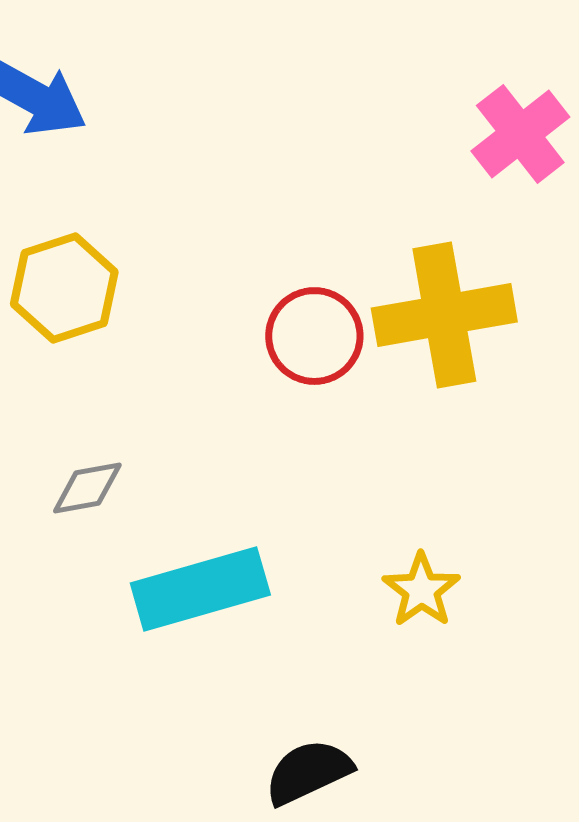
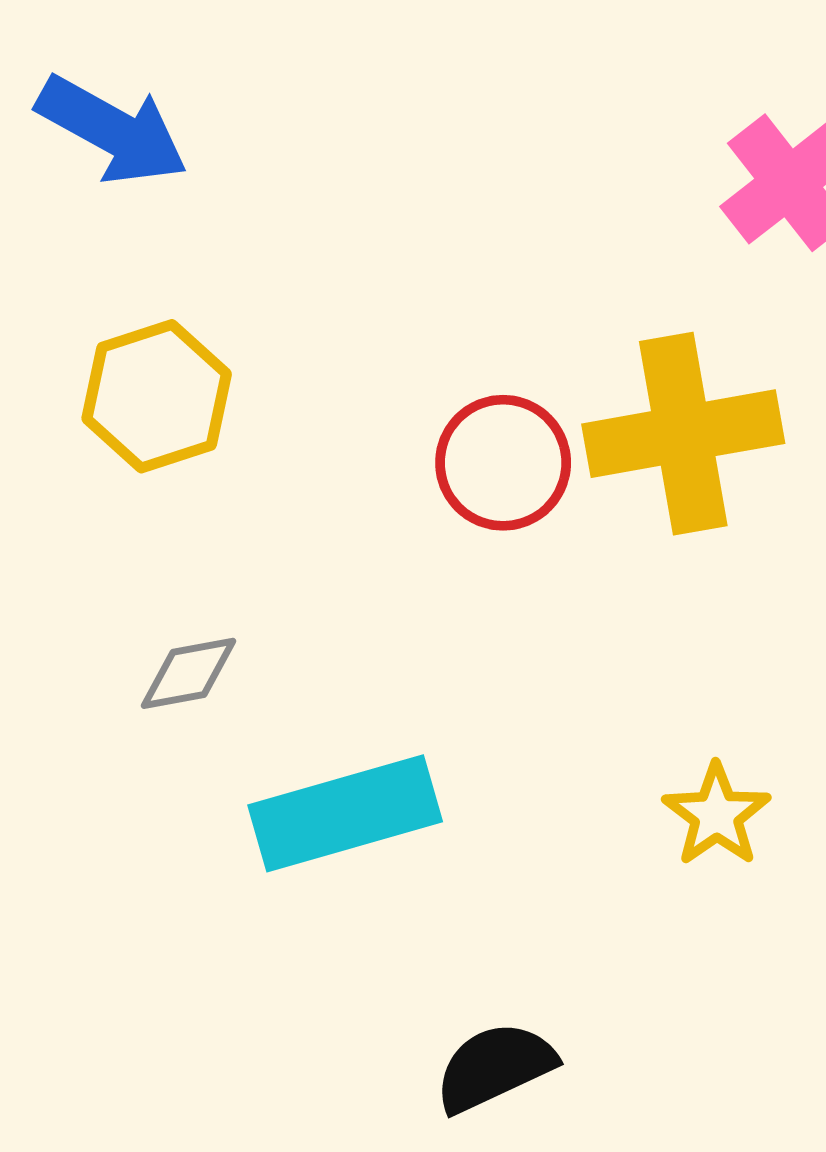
yellow star: (421, 590) -> (717, 815), moved

